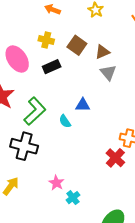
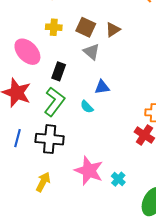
black rectangle: (52, 67) -> (59, 71), moved, turned -36
gray triangle: (108, 73) -> (91, 52), moved
pink star: (56, 183) -> (89, 171), size x1.8
cyan cross: (73, 198) -> (118, 179), moved

